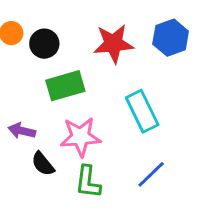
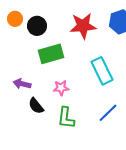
pink star: (80, 137) -> (61, 88), size x0.6

